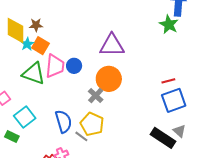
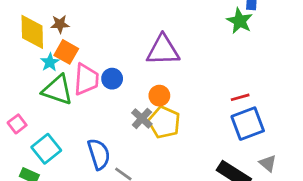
cyan star: (27, 44) -> (50, 62), moved
orange circle: (109, 79) -> (159, 96), size x0.6
yellow pentagon: (92, 124) -> (164, 122), moved
gray triangle: (179, 131) -> (268, 163), moved

